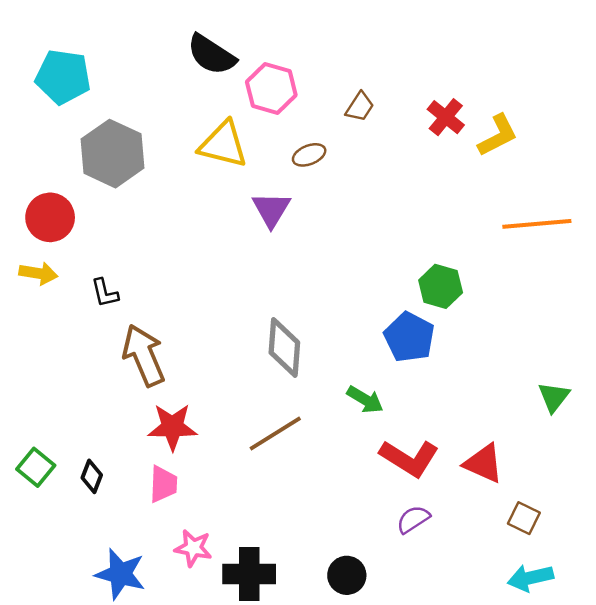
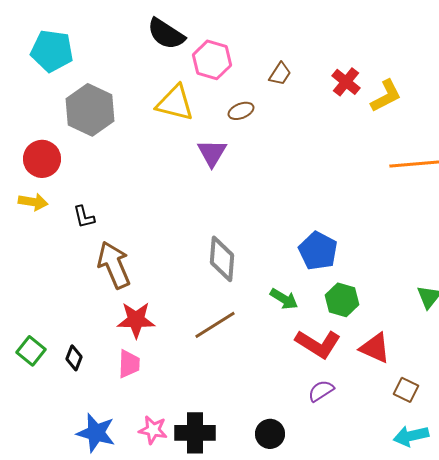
green hexagon: (441, 286) -> (342, 300), moved
pink star: (193, 548) -> (153, 430), moved

